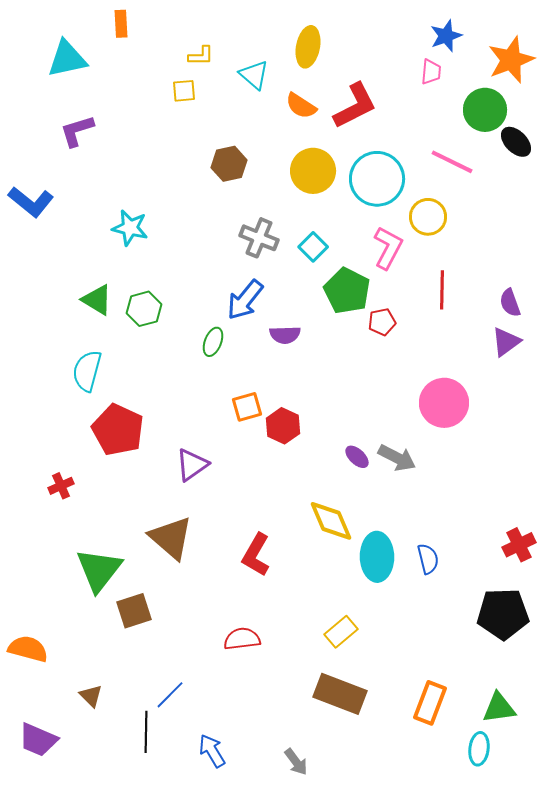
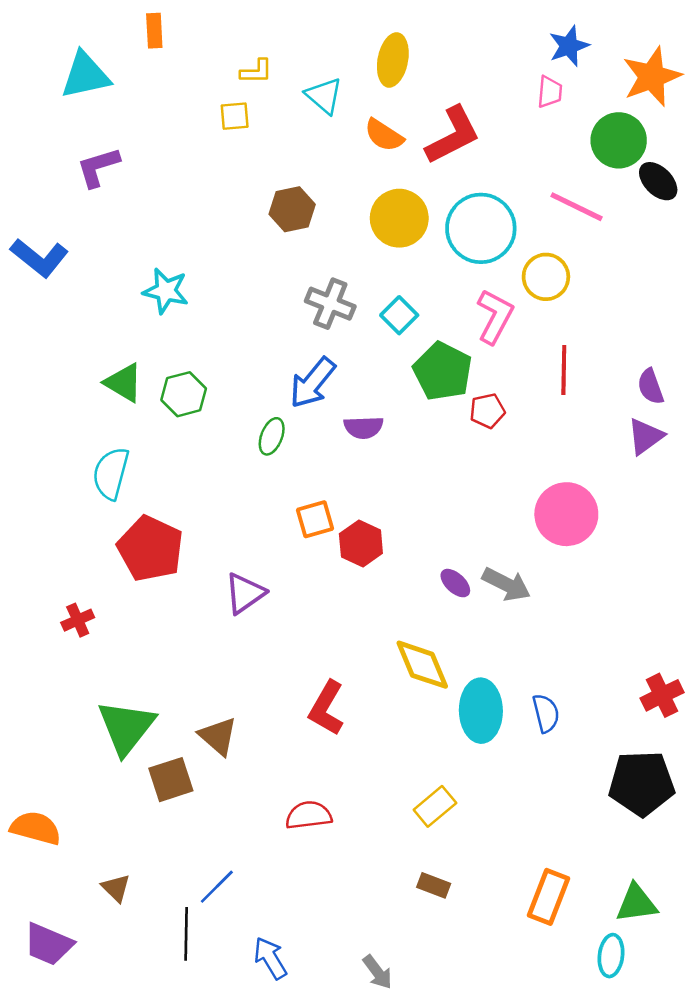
brown triangle: (171, 538) -> (218, 736), moved, size x0.7
brown rectangle: (340, 694) -> (434, 885), size x0.5

